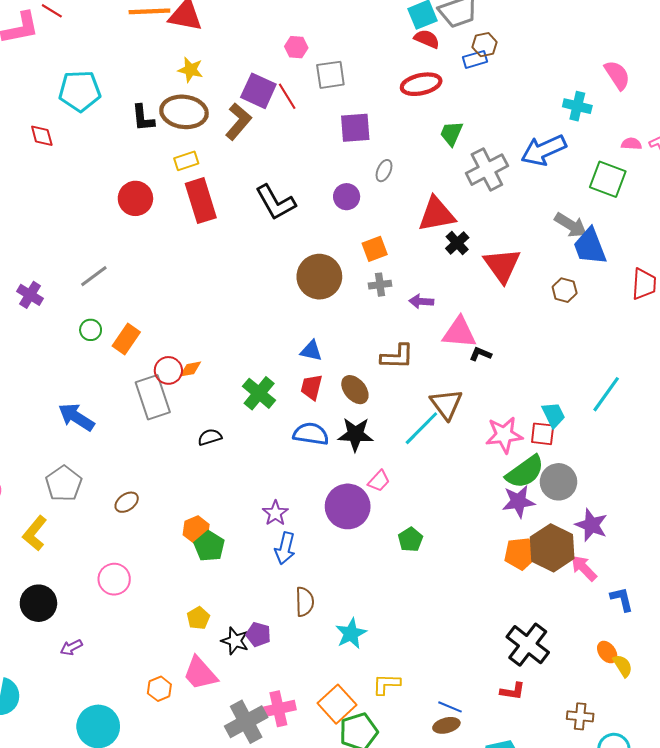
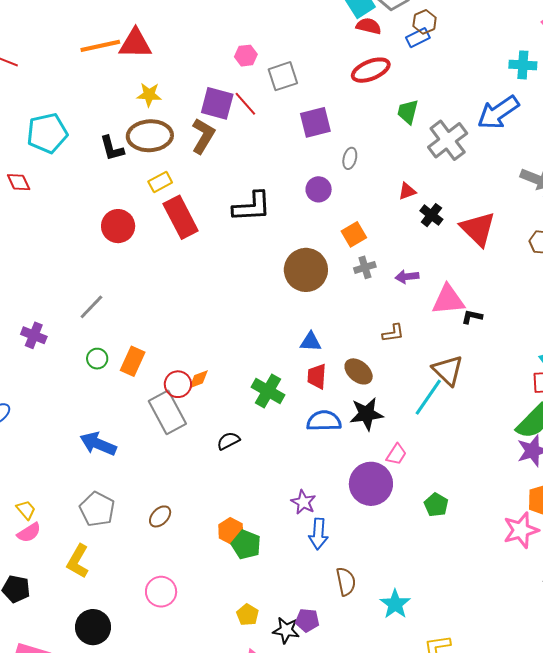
black L-shape: (275, 202) -> (252, 207), turned -54
red triangle: (437, 214) -> (407, 191), size x0.5
brown L-shape: (397, 357) -> (393, 333), size x0.7
pink star: (504, 435) -> (521, 530), moved

